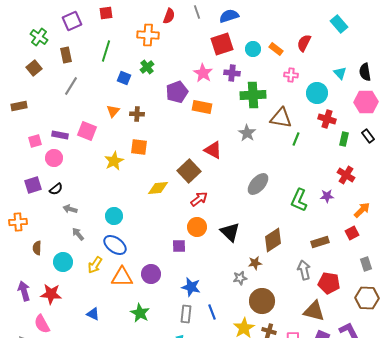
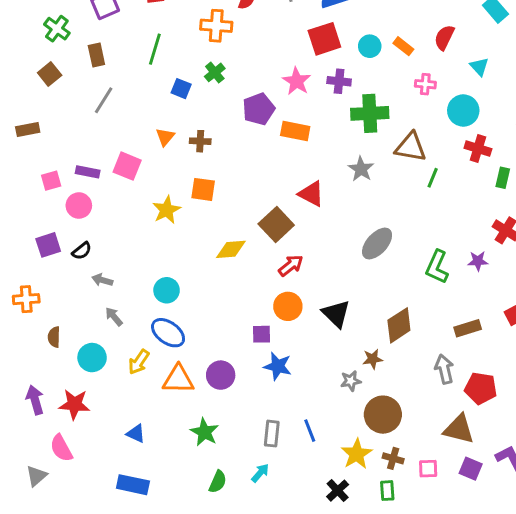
cyan triangle: (340, 73) -> (479, 67), moved
blue star: (191, 287) -> (278, 366), moved

